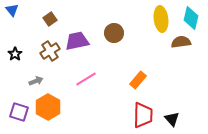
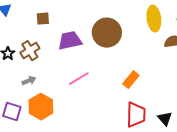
brown square: (50, 19) -> (43, 19), turned 32
brown circle: (114, 33) -> (107, 33), size x1.5
brown cross: (50, 51) -> (30, 51), moved

